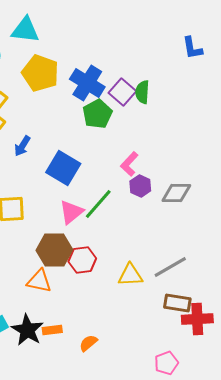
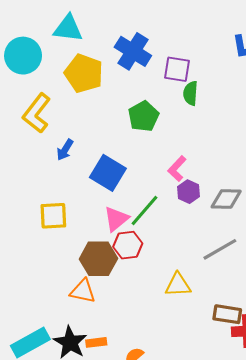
blue cross: (87, 83) -> (133, 51), moved
purple square: (122, 92) -> (177, 69), moved, turned -32
red hexagon: (82, 260) -> (128, 245), moved
gray line: (170, 267) -> (220, 249), moved

